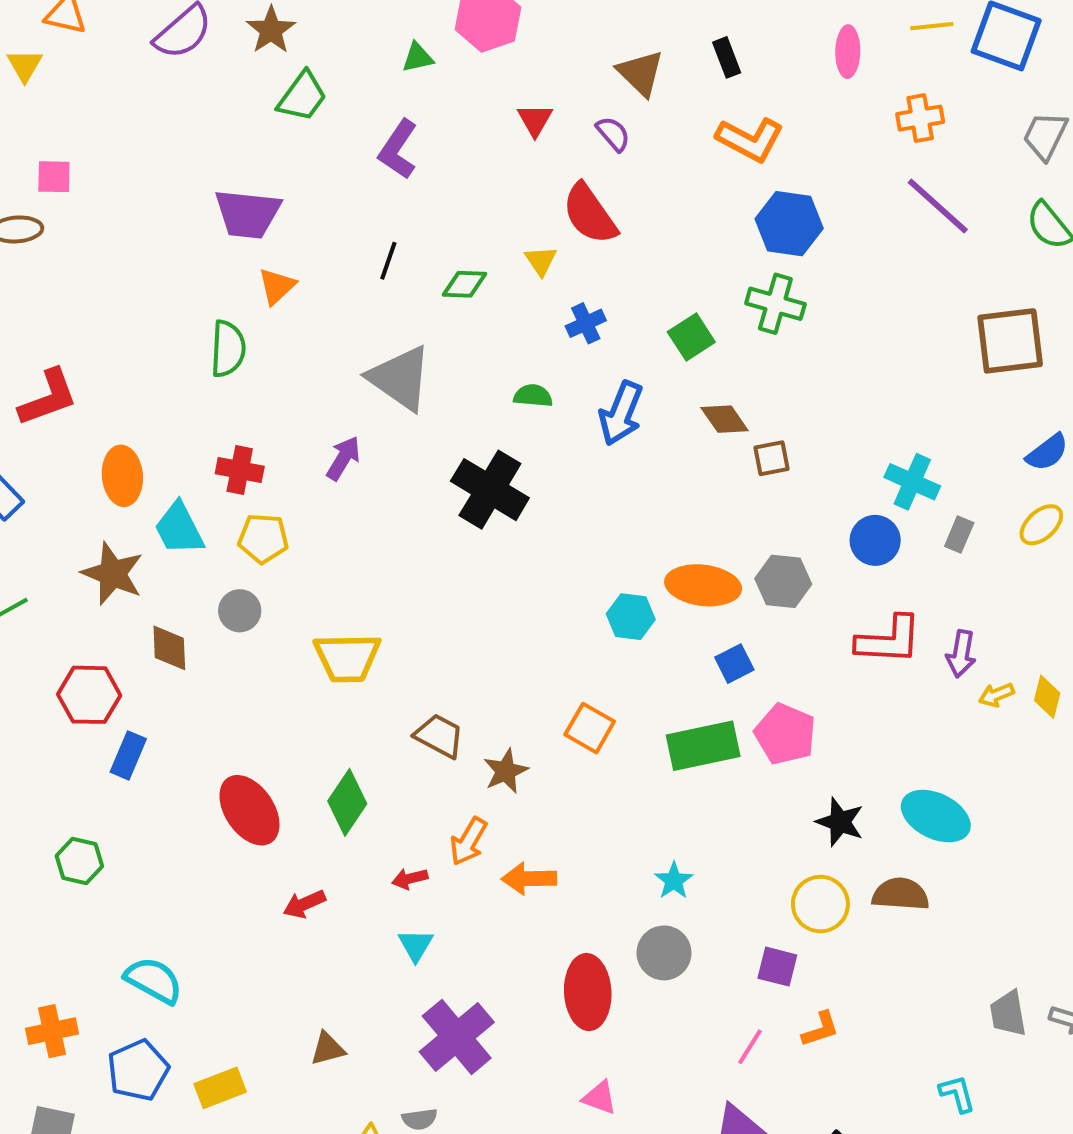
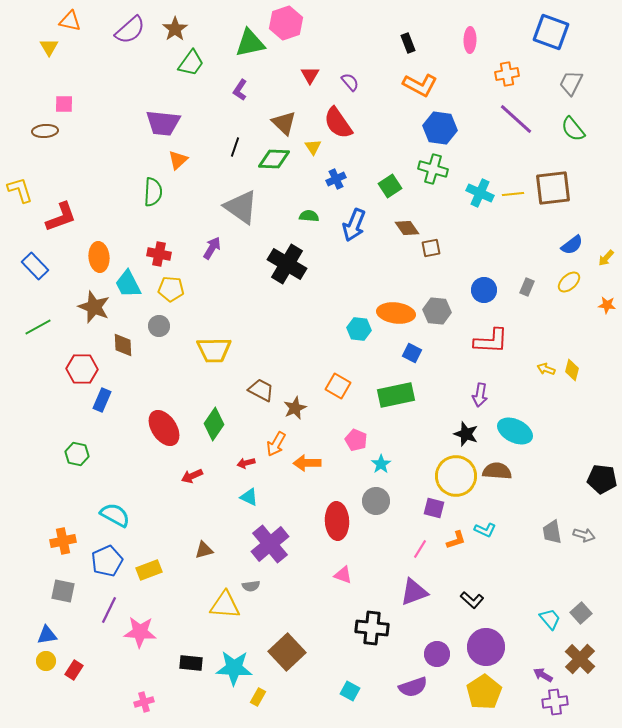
yellow line: (932, 26) -> (513, 194), moved
green triangle: (418, 57) -> (250, 43), size x1.8
brown triangle: (641, 73) -> (284, 123), moved
purple L-shape: (398, 149) -> (240, 90), size x0.7
green diamond: (465, 284) -> (274, 159), size x1.4
cyan cross: (912, 482) -> (480, 193), moved
purple arrow: (961, 654) -> (480, 395), moved
blue square: (734, 664) -> (412, 353), turned -36
yellow arrow: (996, 695) -> (546, 369), turned 42
pink pentagon: (785, 734) -> (356, 440), moved, size x0.7
yellow circle: (820, 904) -> (456, 476), size x1.4
cyan triangle: (416, 945) -> (249, 497), turned -36
cyan L-shape: (957, 1094) -> (485, 530), moved, turned 130

